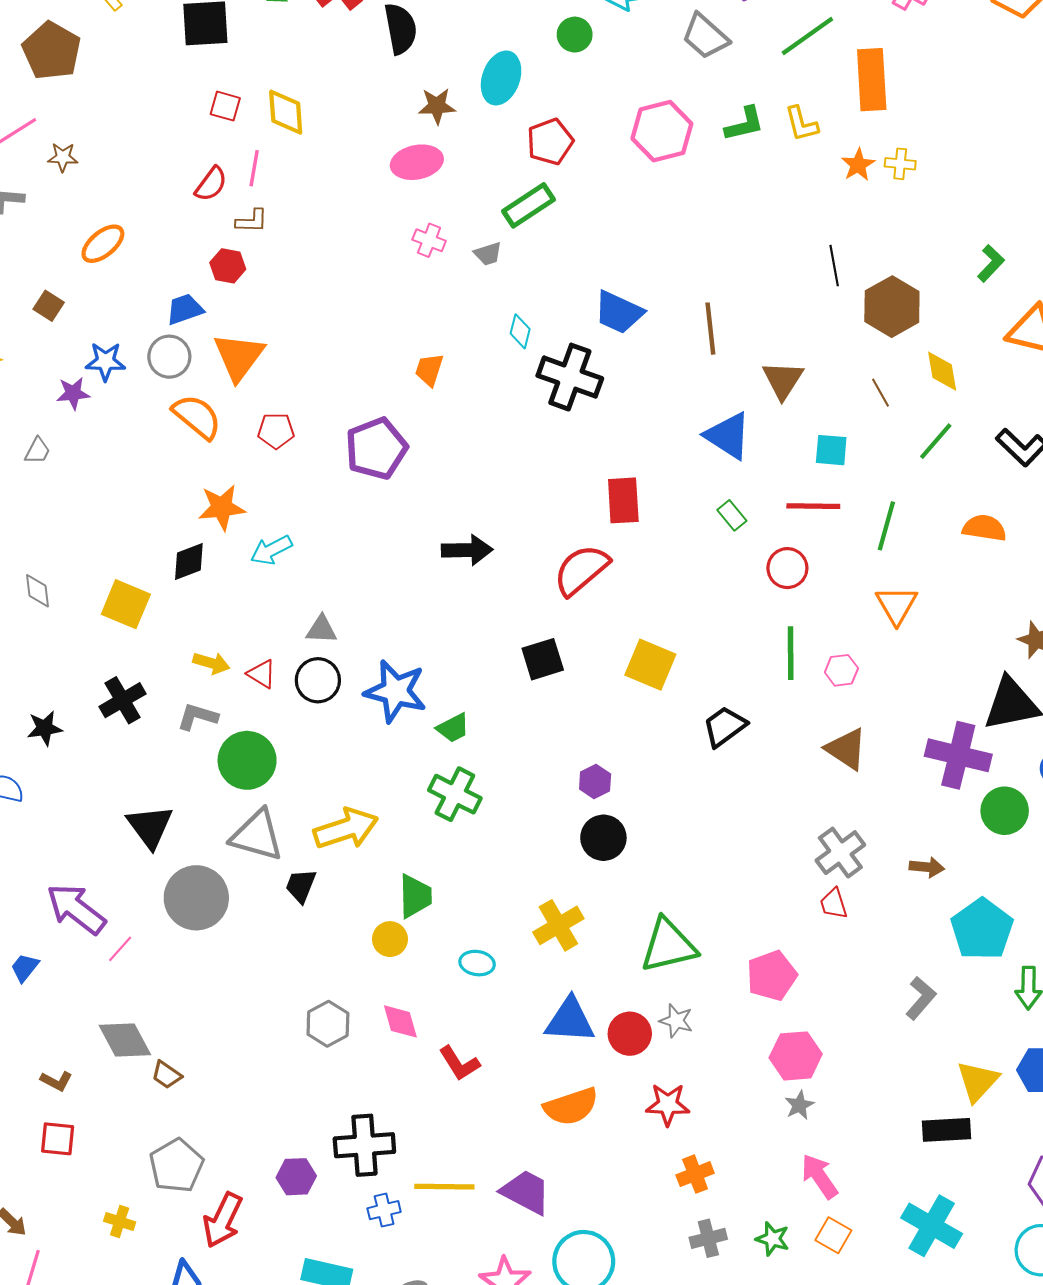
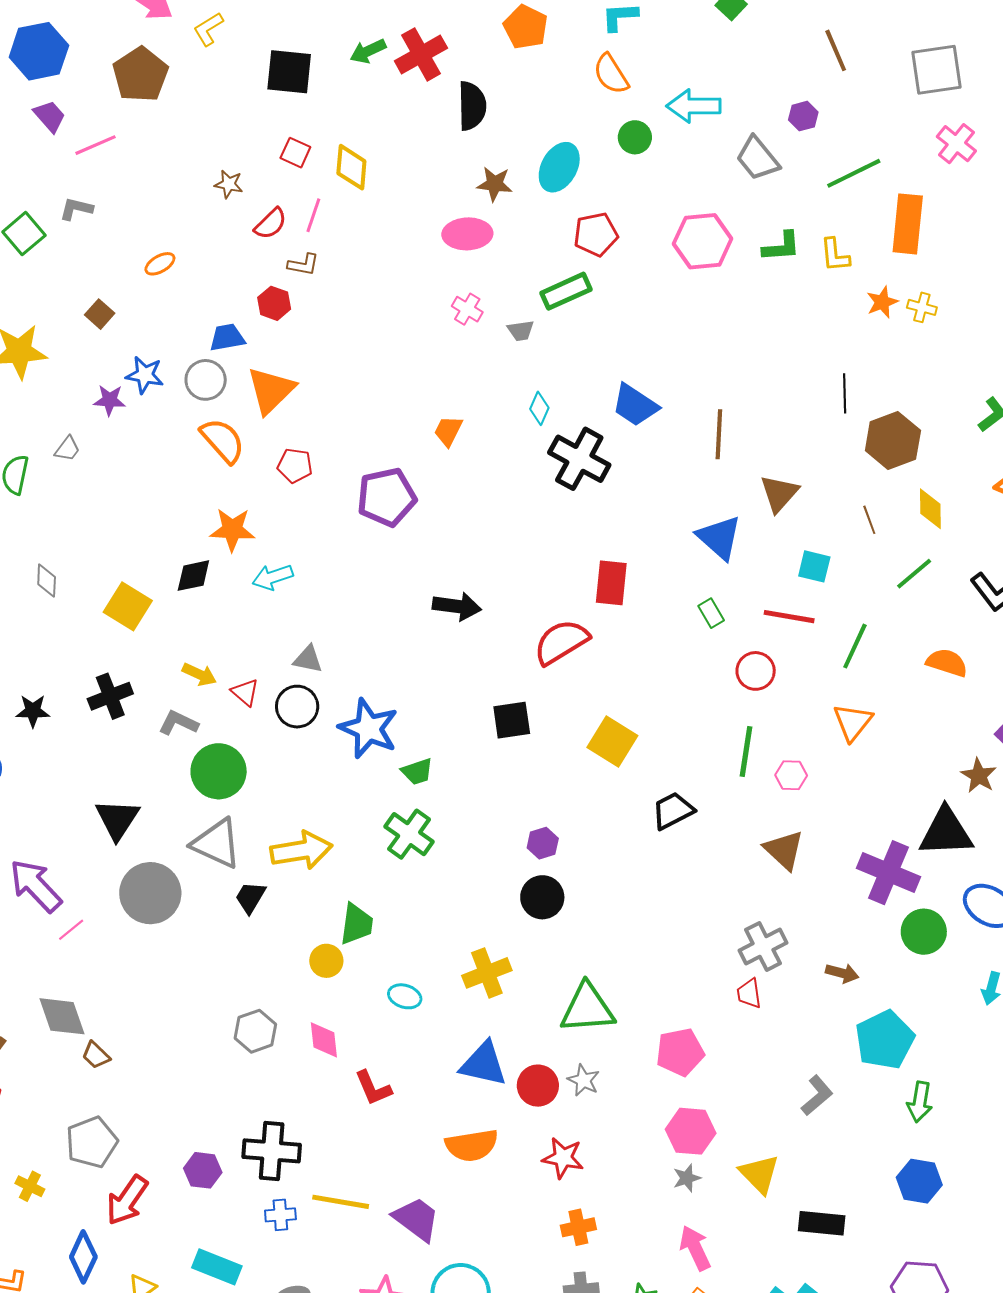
brown star: (63, 157) -> (229, 184), moved
orange ellipse: (103, 244) -> (160, 264), size x0.7
yellow triangle: (978, 1081) -> (759, 1174), moved, turned -36

